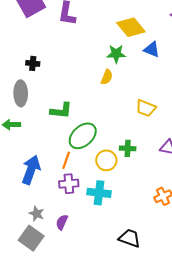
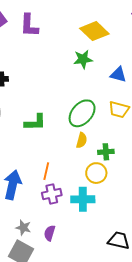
blue triangle: (152, 49) -> (118, 75), moved
yellow semicircle: (107, 77) -> (82, 140), moved
green ellipse: (83, 136) -> (82, 113), moved
yellow circle: (106, 160) -> (96, 173), moved

